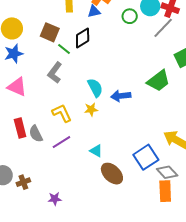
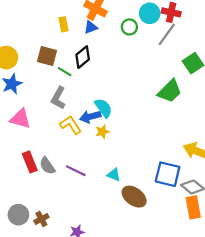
blue arrow: (121, 96) -> (90, 117), moved
yellow L-shape: (62, 113) -> (71, 125), moved
purple line: (61, 142) -> (76, 171), turned 66
blue square: (146, 157) -> (168, 174), turned -35

